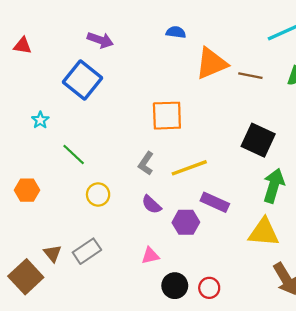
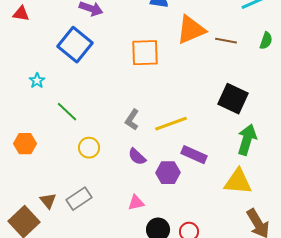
orange square: (167, 116) -> (145, 53), moved

